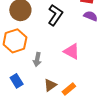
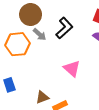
gray arrow: (37, 59) -> (40, 34), moved, turned -72

